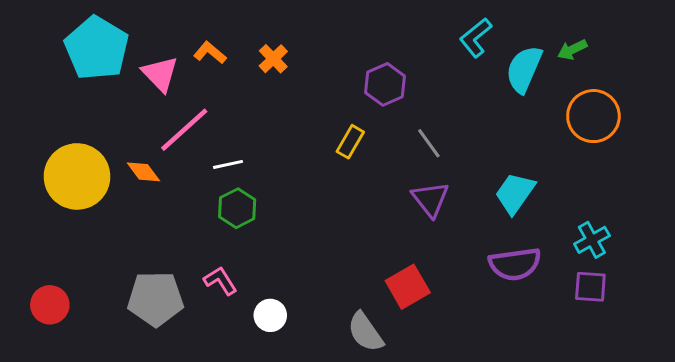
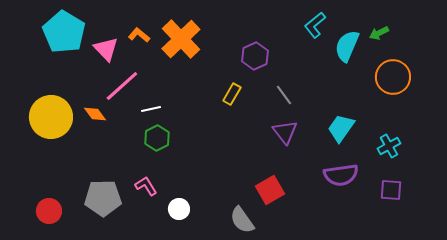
orange cross: (273, 59) -> (181, 39), size x2.0
cyan cross: (592, 240) -> (389, 146), moved
red circle: (50, 305) -> (49, 211), moved

